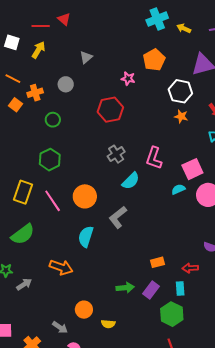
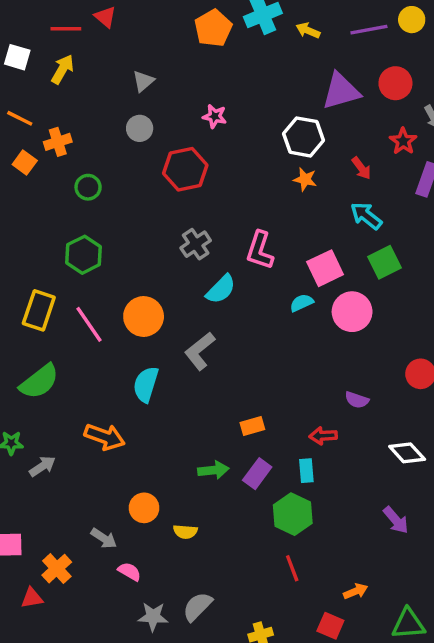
orange pentagon: (154, 60) -> (213, 28), moved
gray circle: (66, 84) -> (140, 128), moved
orange rectangle: (157, 262) -> (252, 426), moved

